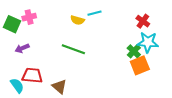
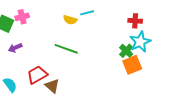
red cross: (143, 21) -> (135, 21), turned -32
cyan star: (148, 42) -> (140, 42), turned -30
red trapezoid: (32, 75) -> (37, 75), moved, turned -35

